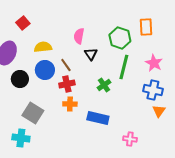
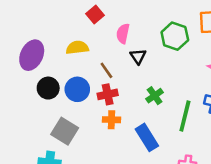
red square: (23, 23) -> (95, 15), moved
green line: (124, 67) -> (185, 116), moved
blue circle: (45, 70) -> (77, 89), moved
blue rectangle: (98, 118) -> (147, 137), turned 45

